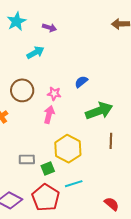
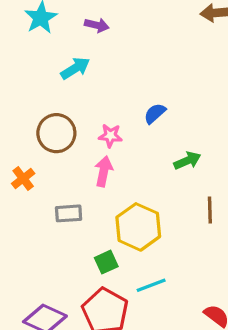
green arrow: (99, 111) -> (187, 161), size x0.6
gray rectangle: (27, 159) -> (69, 213), moved

